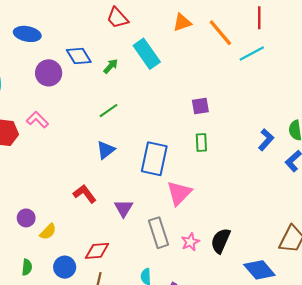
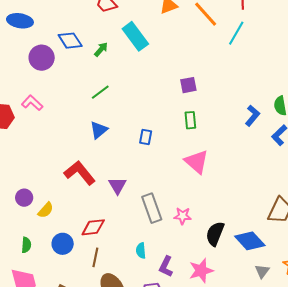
cyan line: (252, 53) -> (236, 33), turned -30
blue rectangle: (154, 159) -> (146, 137), size x0.5
pink triangle: (179, 193) -> (197, 162), moved, turned -32
red L-shape: (85, 194) -> (80, 173), size x1.4
black semicircle: (221, 241) -> (215, 234), moved
pink star: (190, 242) -> (183, 216), turned 30

